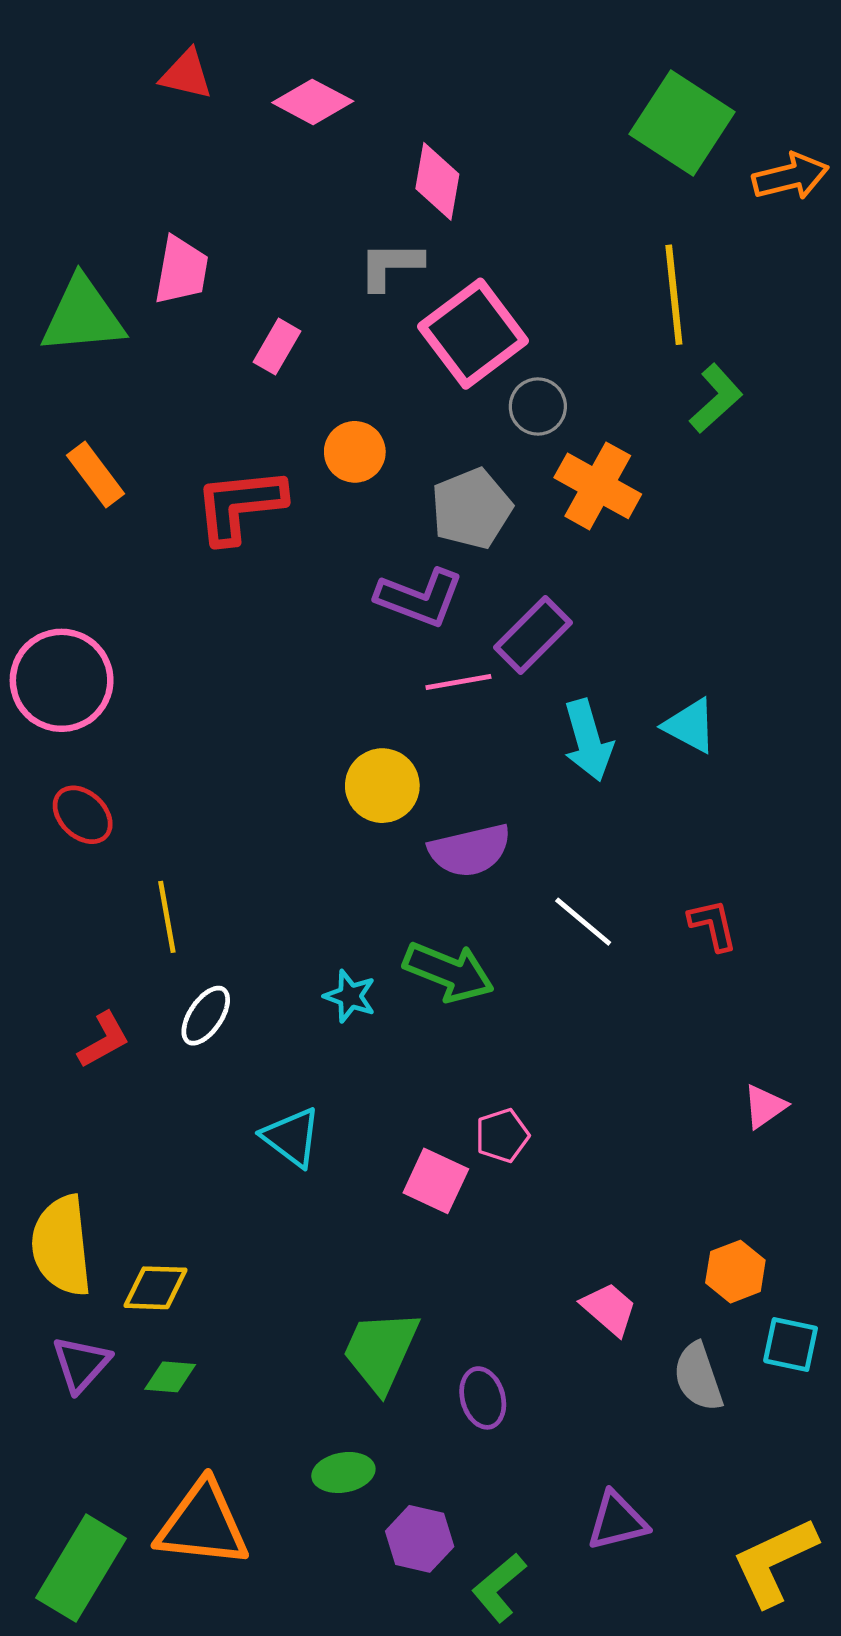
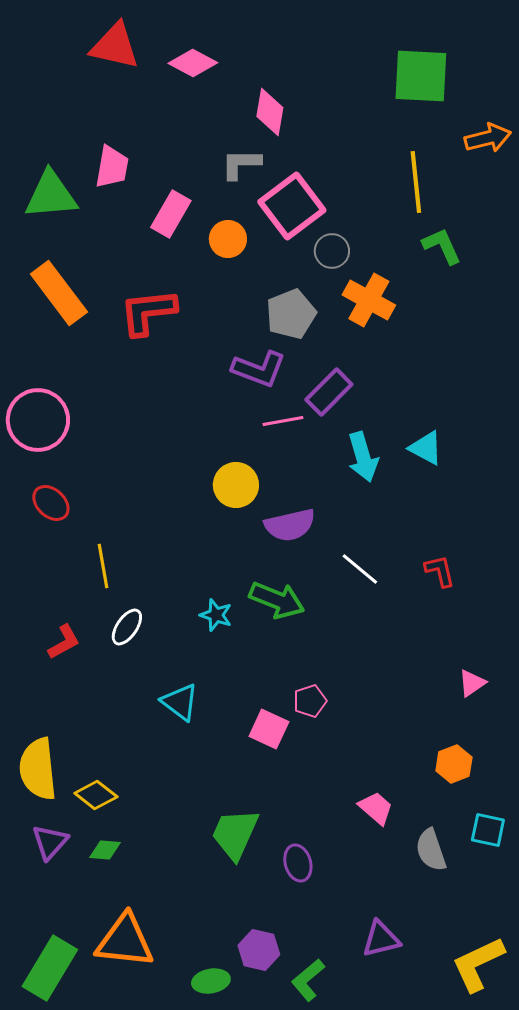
red triangle: (186, 74) -> (115, 46), size x1.5
green square: (682, 123) -> (421, 76), turned -30
orange arrow: (791, 176) -> (488, 138), moved
pink rectangle: (277, 347) -> (171, 214), size x1.4
green L-shape: (716, 398) -> (442, 246), turned -72
orange circle: (355, 452) -> (228, 239), moved
orange rectangle: (96, 475) -> (59, 293), size x1.6
orange hexagon: (735, 1272) -> (454, 764), moved
yellow diamond: (156, 1288) -> (96, 795), turned 36
green ellipse: (343, 1472) -> (211, 981), moved

